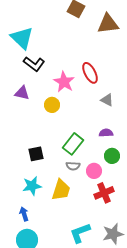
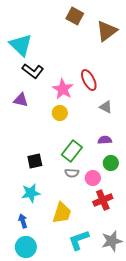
brown triangle: (108, 24) -> (107, 31), turned -30
yellow circle: (52, 105) -> (60, 113), moved
yellow trapezoid: (61, 190) -> (62, 213), moved

